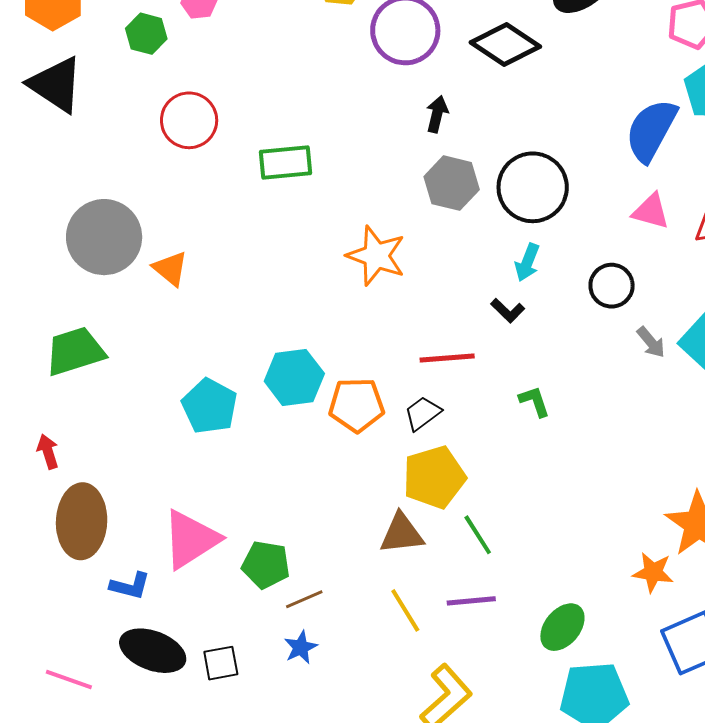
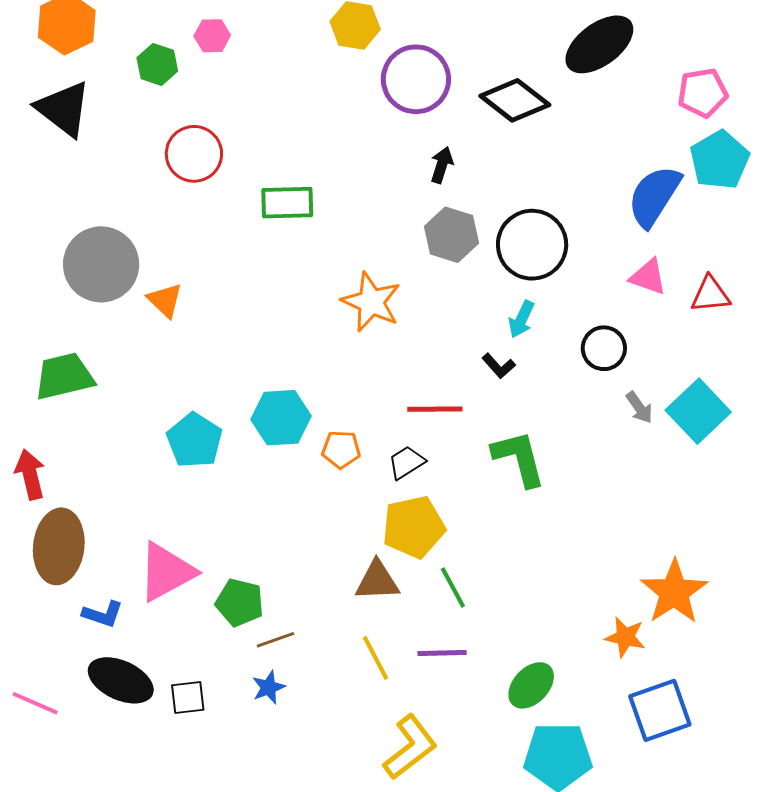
green L-shape: (535, 401) -> (519, 458), size x1.8
orange pentagon: (357, 405) -> (341, 449), size x0.7
red arrow: (48, 452) -> (30, 474), size x1.4

